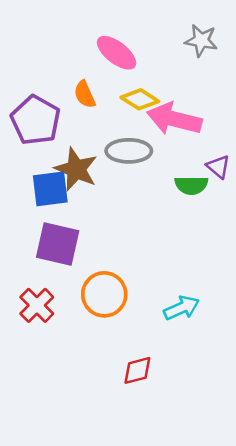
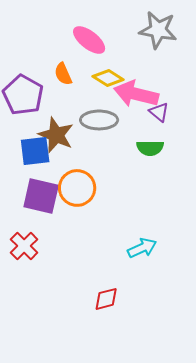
gray star: (201, 40) -> (158, 30), size x1.4
purple triangle: (218, 167) -> (159, 112), moved
orange circle: (104, 294) -> (77, 188), moved

